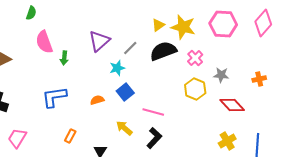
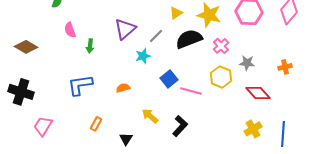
yellow triangle: (158, 25) -> (176, 13), moved
pink semicircle: (44, 42) -> (70, 30), size x0.7
blue square: (125, 92) -> (169, 79), moved
pink line: (153, 112) -> (191, 91), moved

